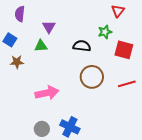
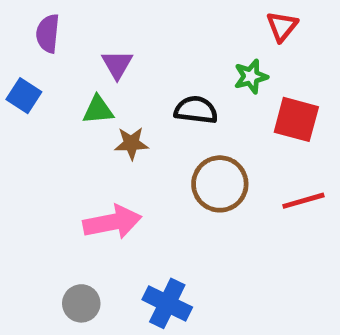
brown star: (17, 62) -> (131, 143), moved
gray circle: (42, 129) -> (81, 303), moved

